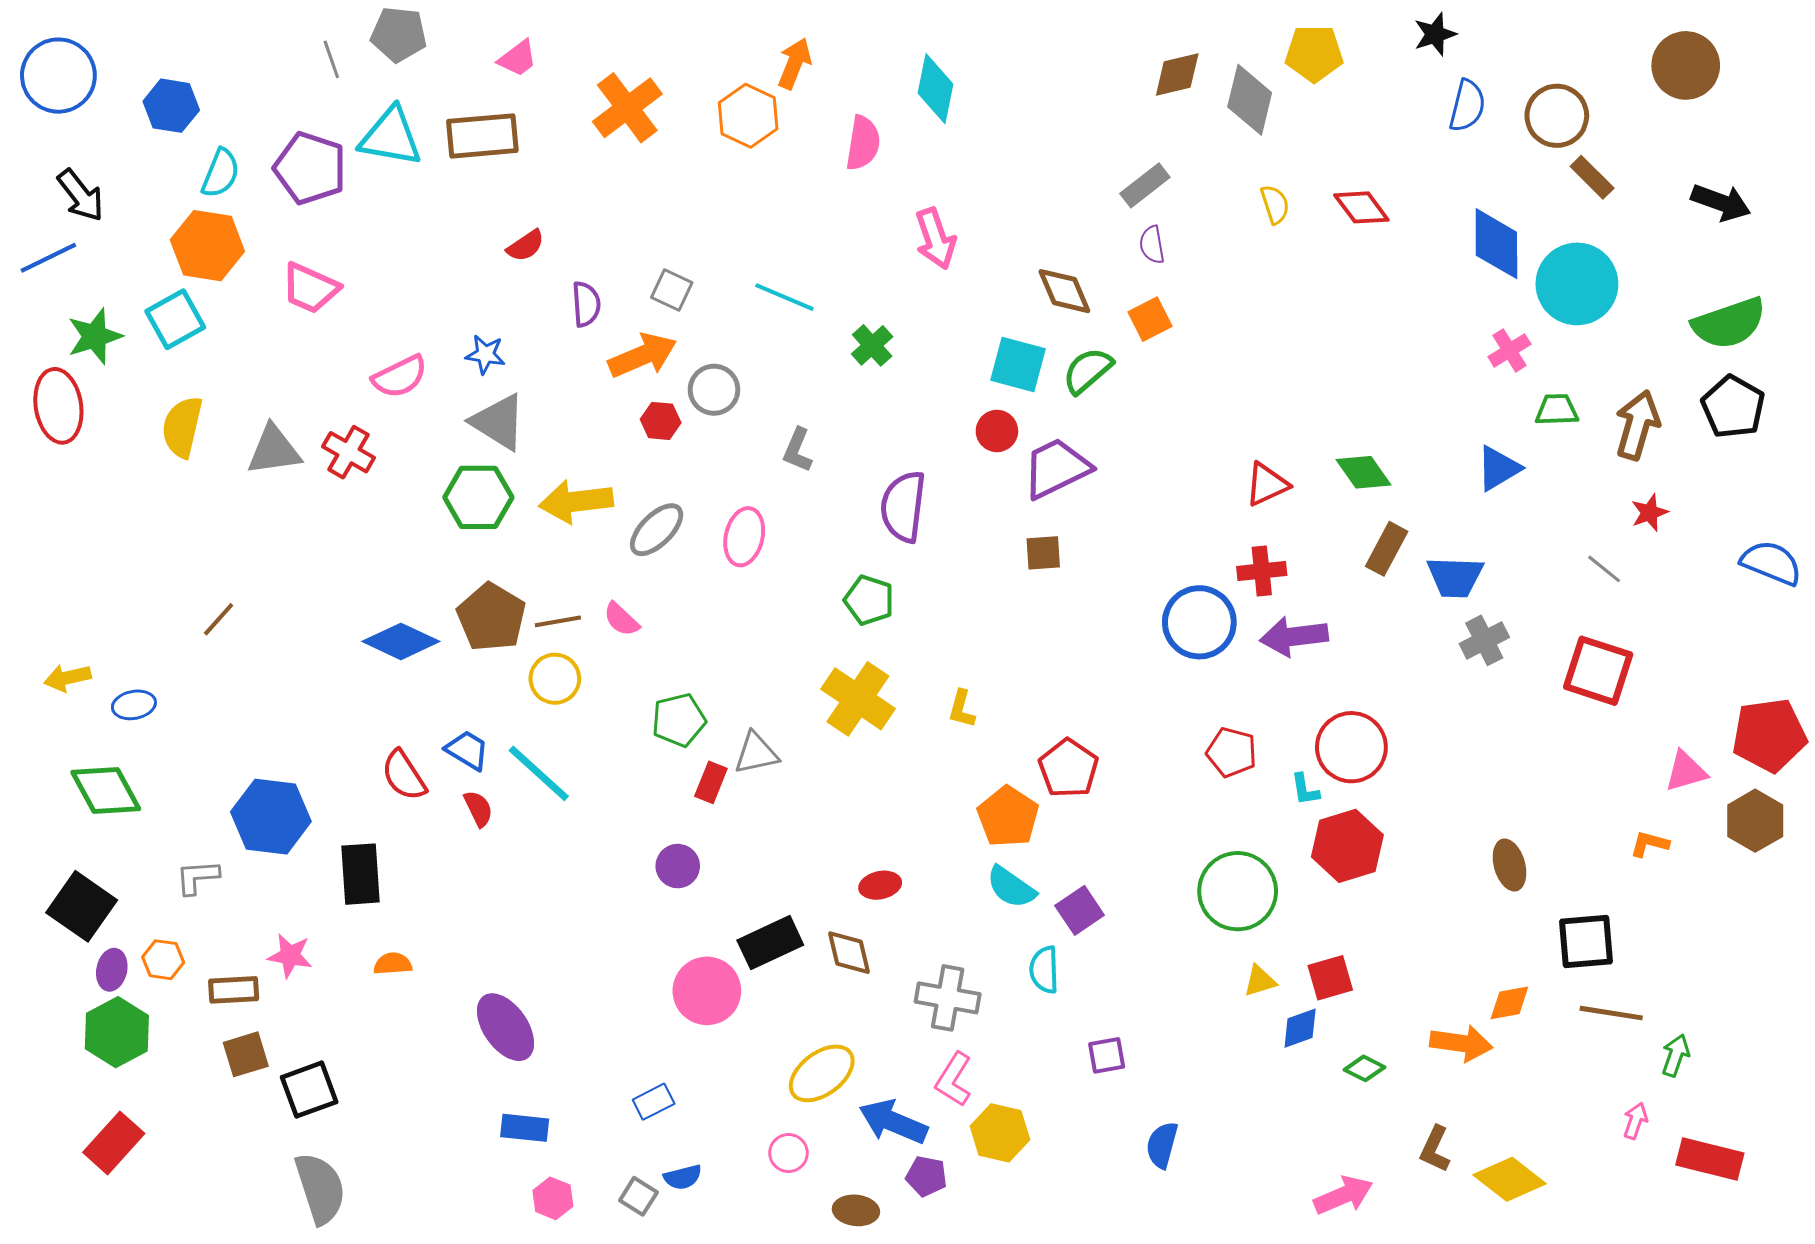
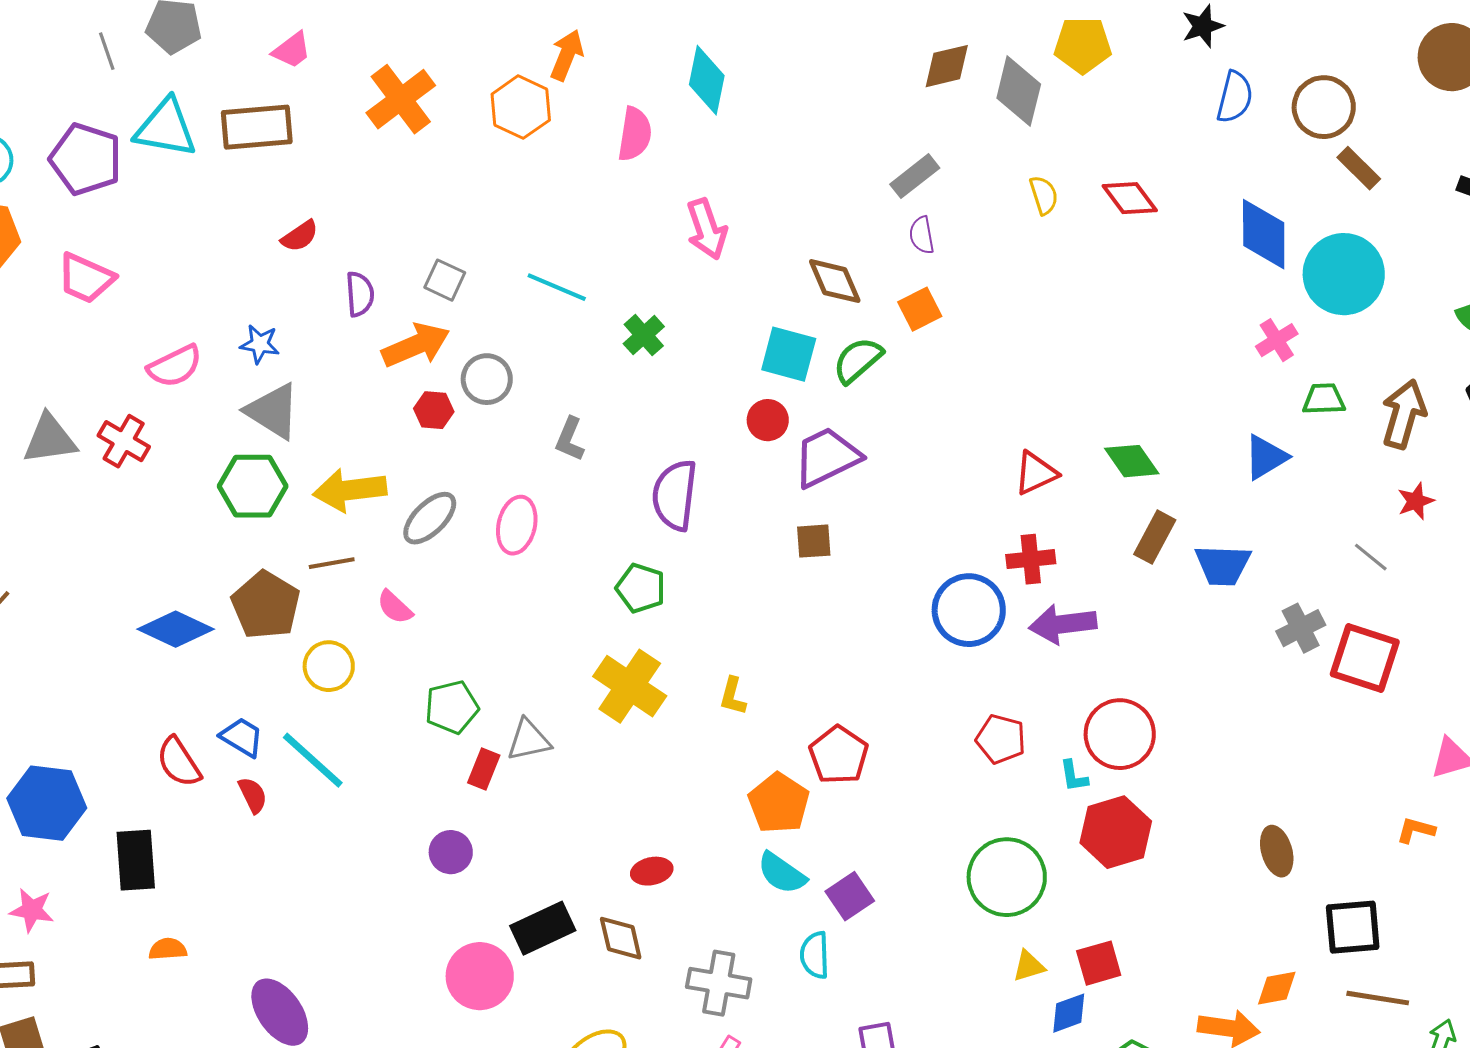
brown line: (558, 621) -> (332, 563), moved
gray cross: (1484, 640) -> (1301, 628), moved
pink star: (290, 956) -> (32, 910), moved

